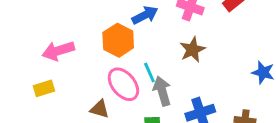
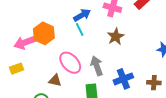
orange hexagon: (118, 40) -> (44, 33), moved
cyan line: (149, 73) -> (80, 29), moved

